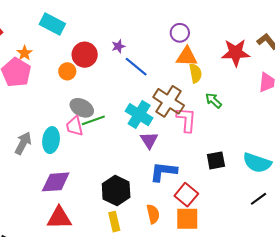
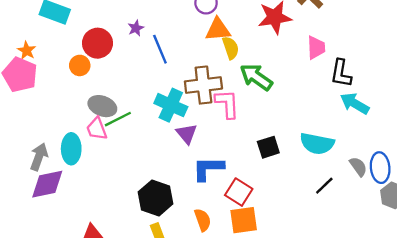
blue line: (136, 67) -> (160, 49), turned 35
brown cross: (169, 101) -> (203, 85), turned -32
green arrow: (214, 101) -> (256, 77), size x1.6
purple diamond: (56, 182) -> (47, 184), moved

